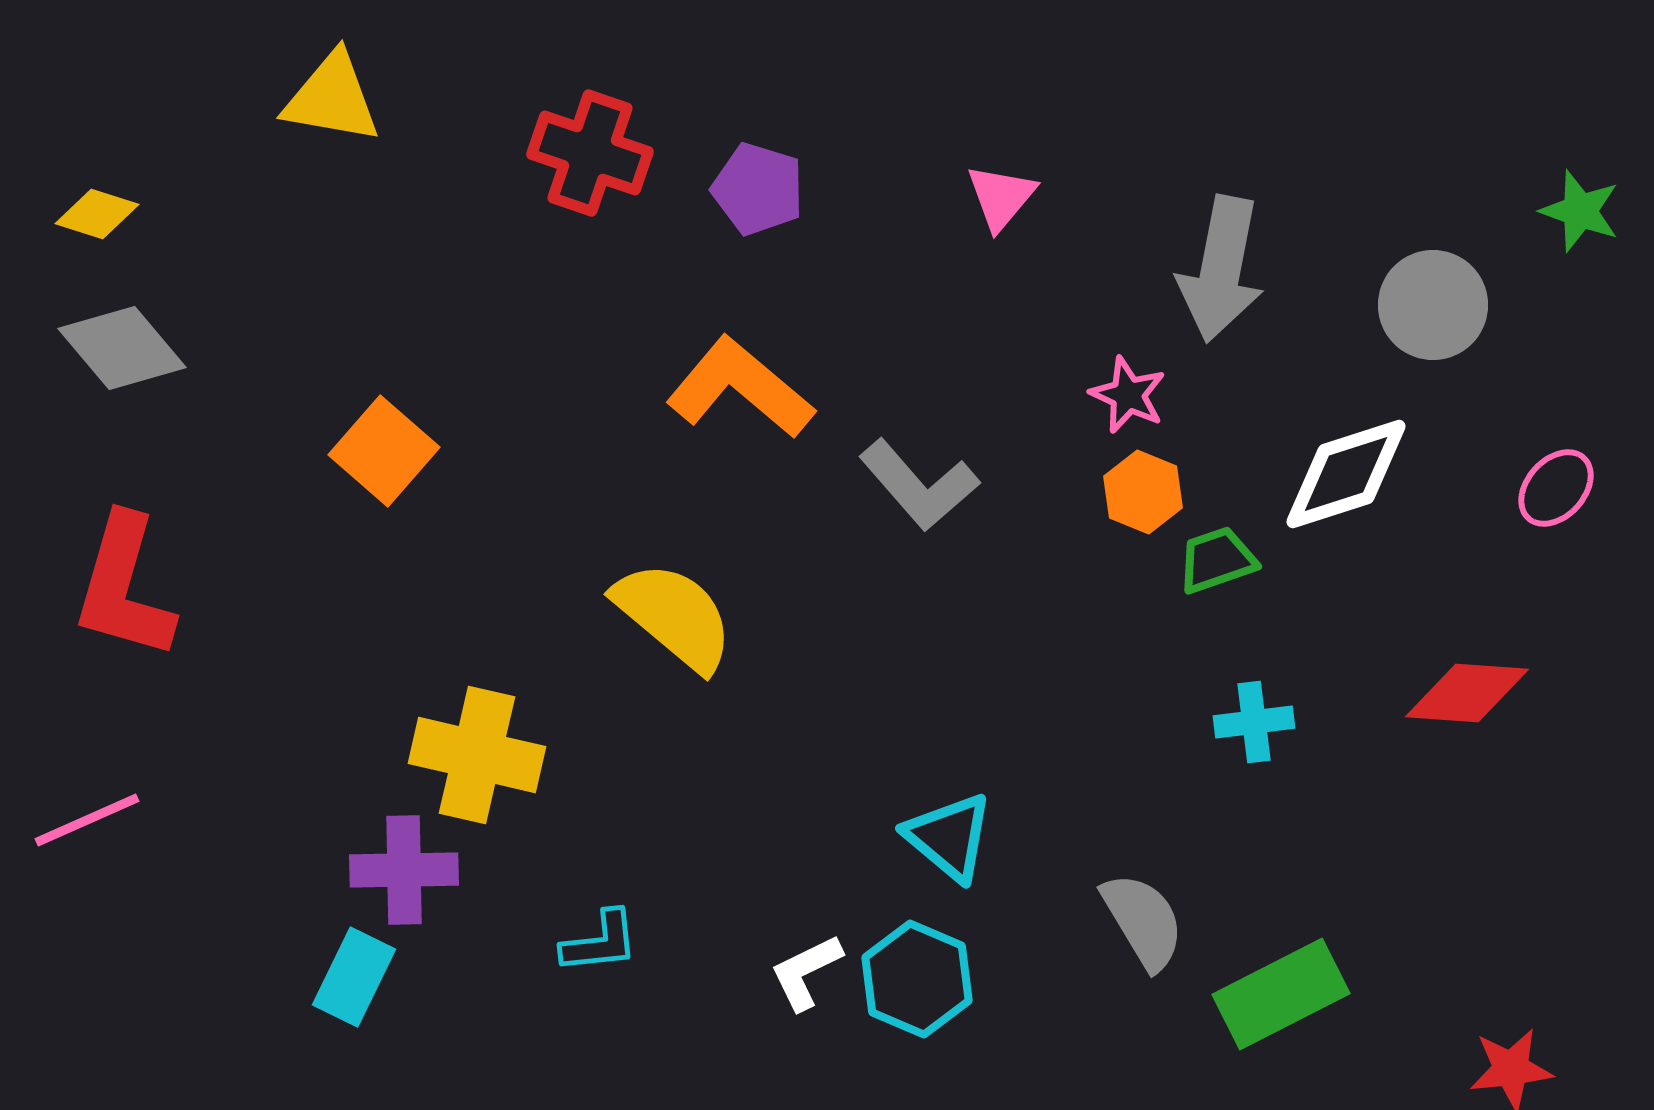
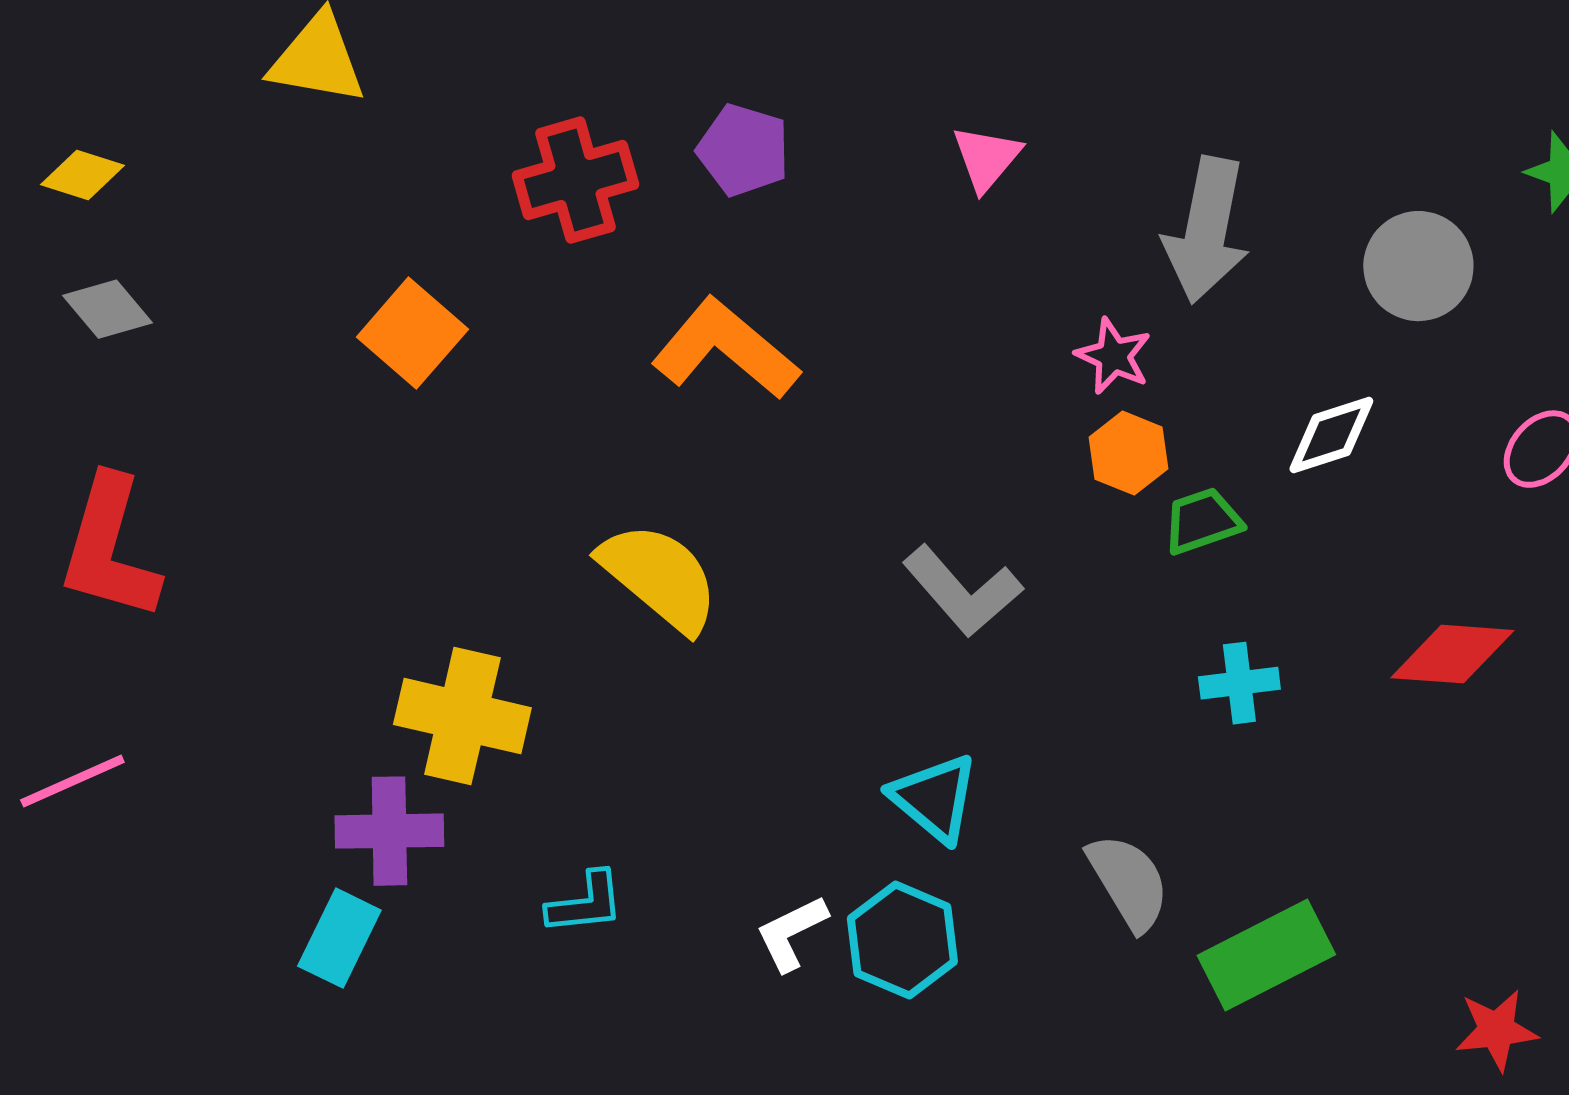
red cross: (590, 153) -> (575, 180), moved, turned -35
gray diamond: (122, 348) -> (107, 309), size x0.7
orange square: (384, 451) -> (412, 333), moved
white diamond: (1346, 474) -> (1331, 435), size x0.7
gray L-shape: (919, 485) -> (962, 591), moved

